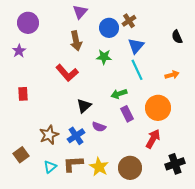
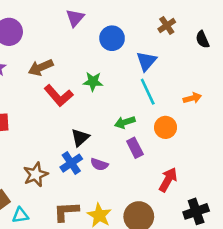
brown cross: (129, 21) -> (167, 25), moved
black semicircle: (177, 37) -> (202, 39), moved
brown arrow: (76, 41) -> (41, 68), moved, turned 78
green star: (104, 57) -> (93, 82), moved
orange circle: (158, 108) -> (166, 127), moved, size x0.7
blue cross: (76, 136) -> (71, 163), moved
cyan triangle: (50, 167) -> (20, 215), moved, turned 32

